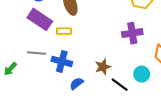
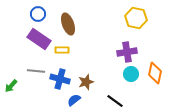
brown star: (103, 67) -> (86, 82), moved
cyan circle: (142, 74) -> (131, 74), moved

